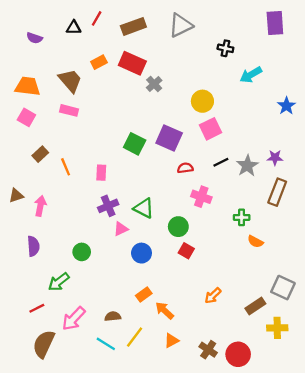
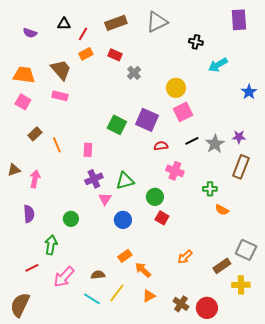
red line: (97, 18) -> (83, 34), moved
red rectangle: (132, 63) -> (115, 55), size x0.6
green triangle: (144, 208) -> (125, 181), turned -42
pink triangle: (121, 229) -> (105, 199), turned -32
green arrow: (59, 282) -> (51, 245), turned 138
brown semicircle: (44, 344) -> (20, 305), moved

